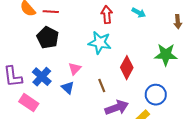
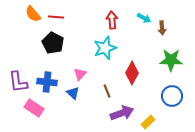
brown arrow: (178, 22) -> (162, 28), moved
cyan star: (100, 43) -> (105, 48), turned -30
blue cross: (42, 77) -> (47, 82), turned -36
blue circle: (156, 95) -> (172, 96), moved

